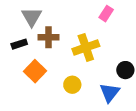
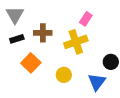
pink rectangle: (106, 14) -> (86, 19), moved
gray triangle: (32, 17) -> (15, 15), moved

